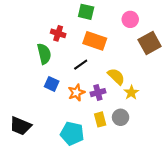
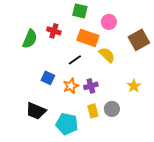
pink circle: (130, 19) -> (109, 22), moved
green semicircle: (44, 54) -> (30, 39), moved, turned 36
yellow semicircle: (116, 76) -> (107, 55), moved
yellow star: (131, 93) -> (134, 86), moved
black trapezoid: (20, 126) -> (36, 111), moved

